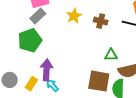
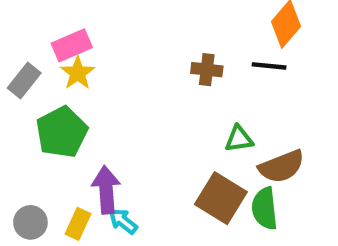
gray rectangle: (38, 16) -> (24, 80), moved
yellow star: (74, 16) -> (78, 73), moved
brown square: (99, 81) -> (221, 198), turned 30

